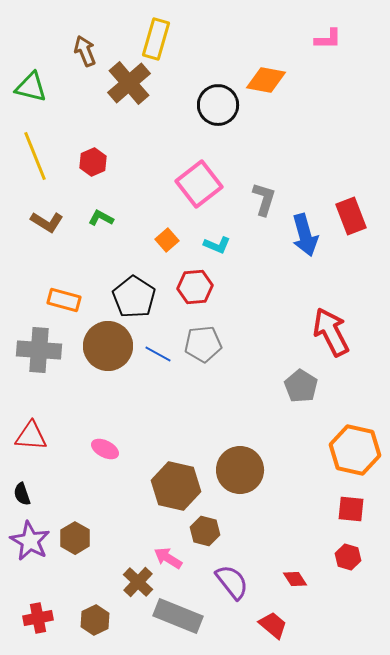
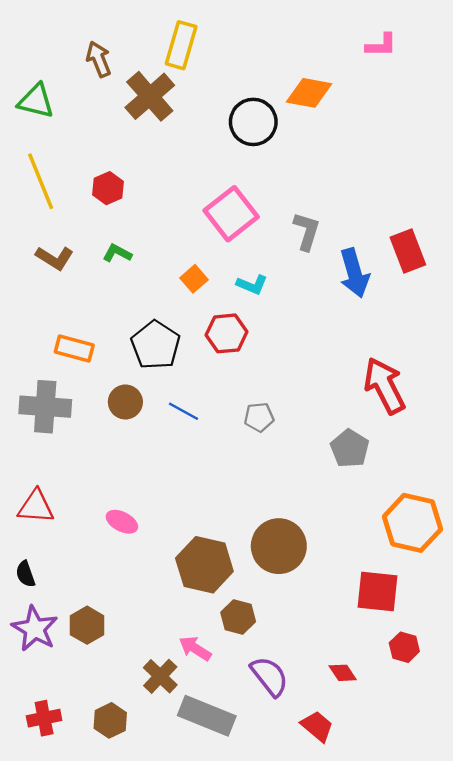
gray pentagon: (203, 344) -> (259, 417), moved, size x0.7
brown circle: (108, 346) -> (125, 402), size x0.6
red square: (351, 509) -> (378, 591), moved, size x1.4

